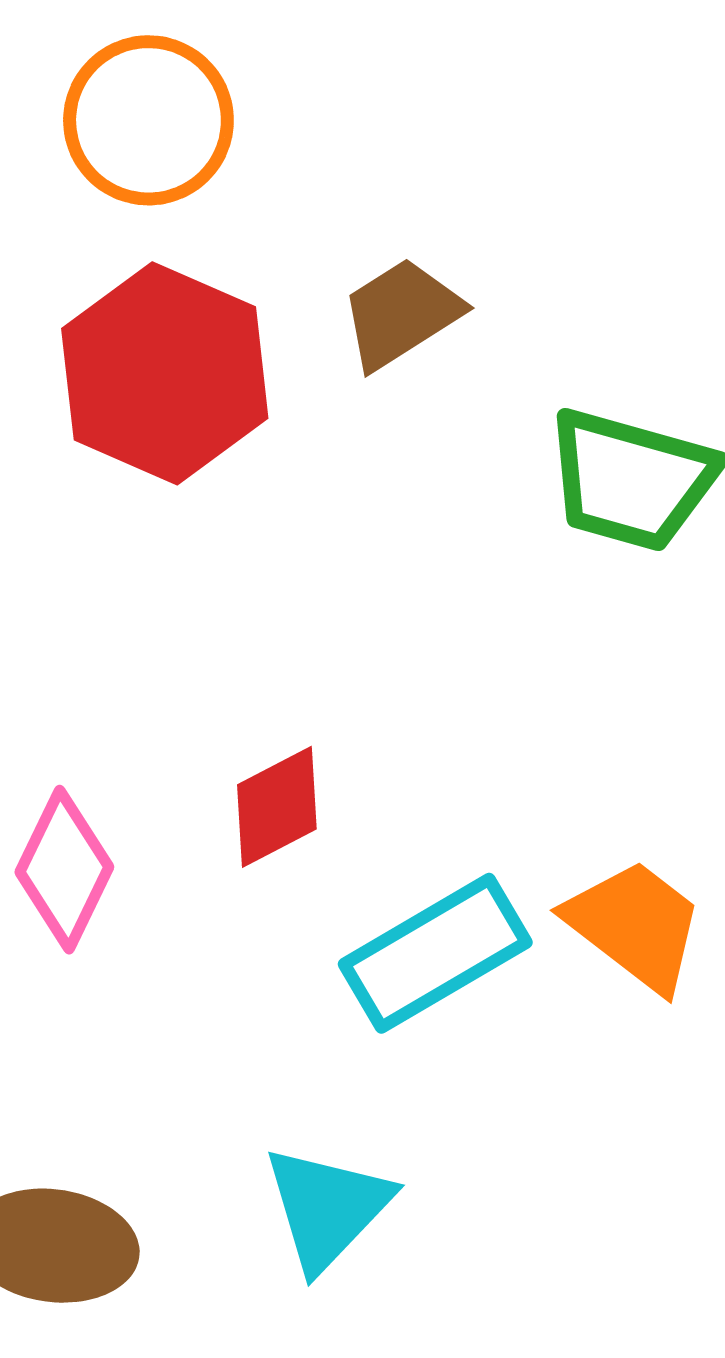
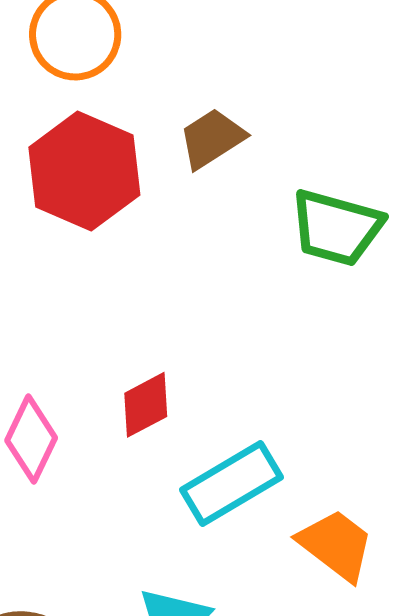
orange trapezoid: (635, 925) -> (336, 545), moved

